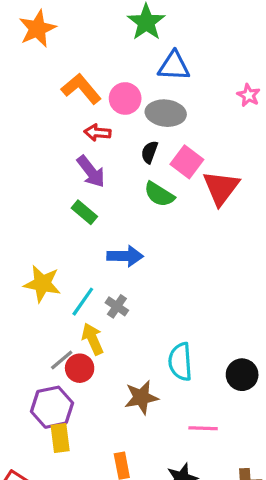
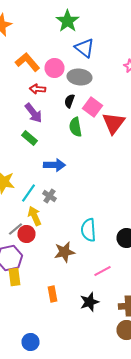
blue triangle: (174, 66) -> (84, 48), turned 35
green semicircle: (159, 194) -> (76, 127), turned 48
pink line: (203, 428) -> (102, 271), turned -30

